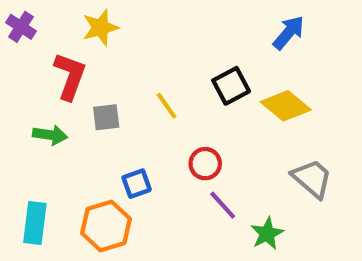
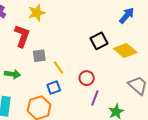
yellow line: (167, 106) -> (58, 67), moved
green arrow: (50, 135) -> (13, 74), moved
purple line: (223, 205) -> (95, 98), turned 63

